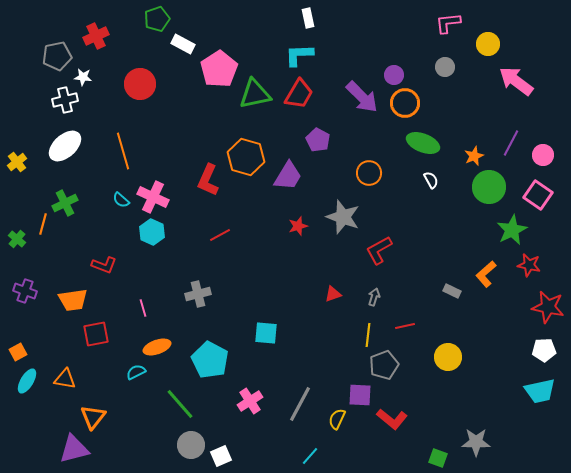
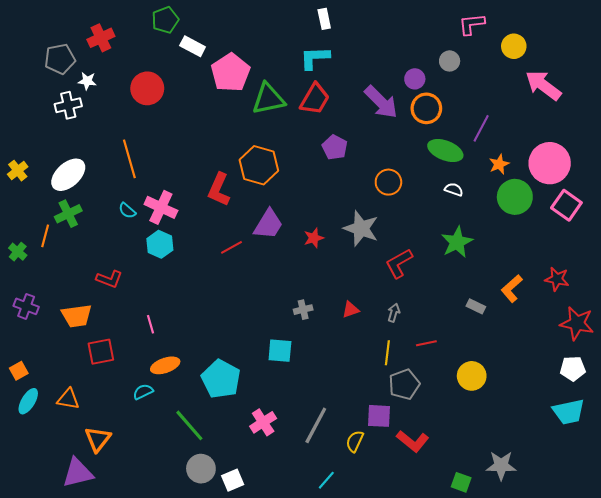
gray circle: (445, 67) -> (450, 61), moved
purple line: (511, 143) -> (481, 128), moved
white ellipse: (65, 146) -> (68, 175), moved
pink circle: (543, 155) -> (550, 163), moved, size x1.8
purple trapezoid: (288, 176) -> (268, 224), moved
white semicircle: (431, 180) -> (454, 189), turned -42
green star: (512, 230) -> (457, 242), moved
gray cross: (198, 294) -> (303, 310), moved, size x0.7

